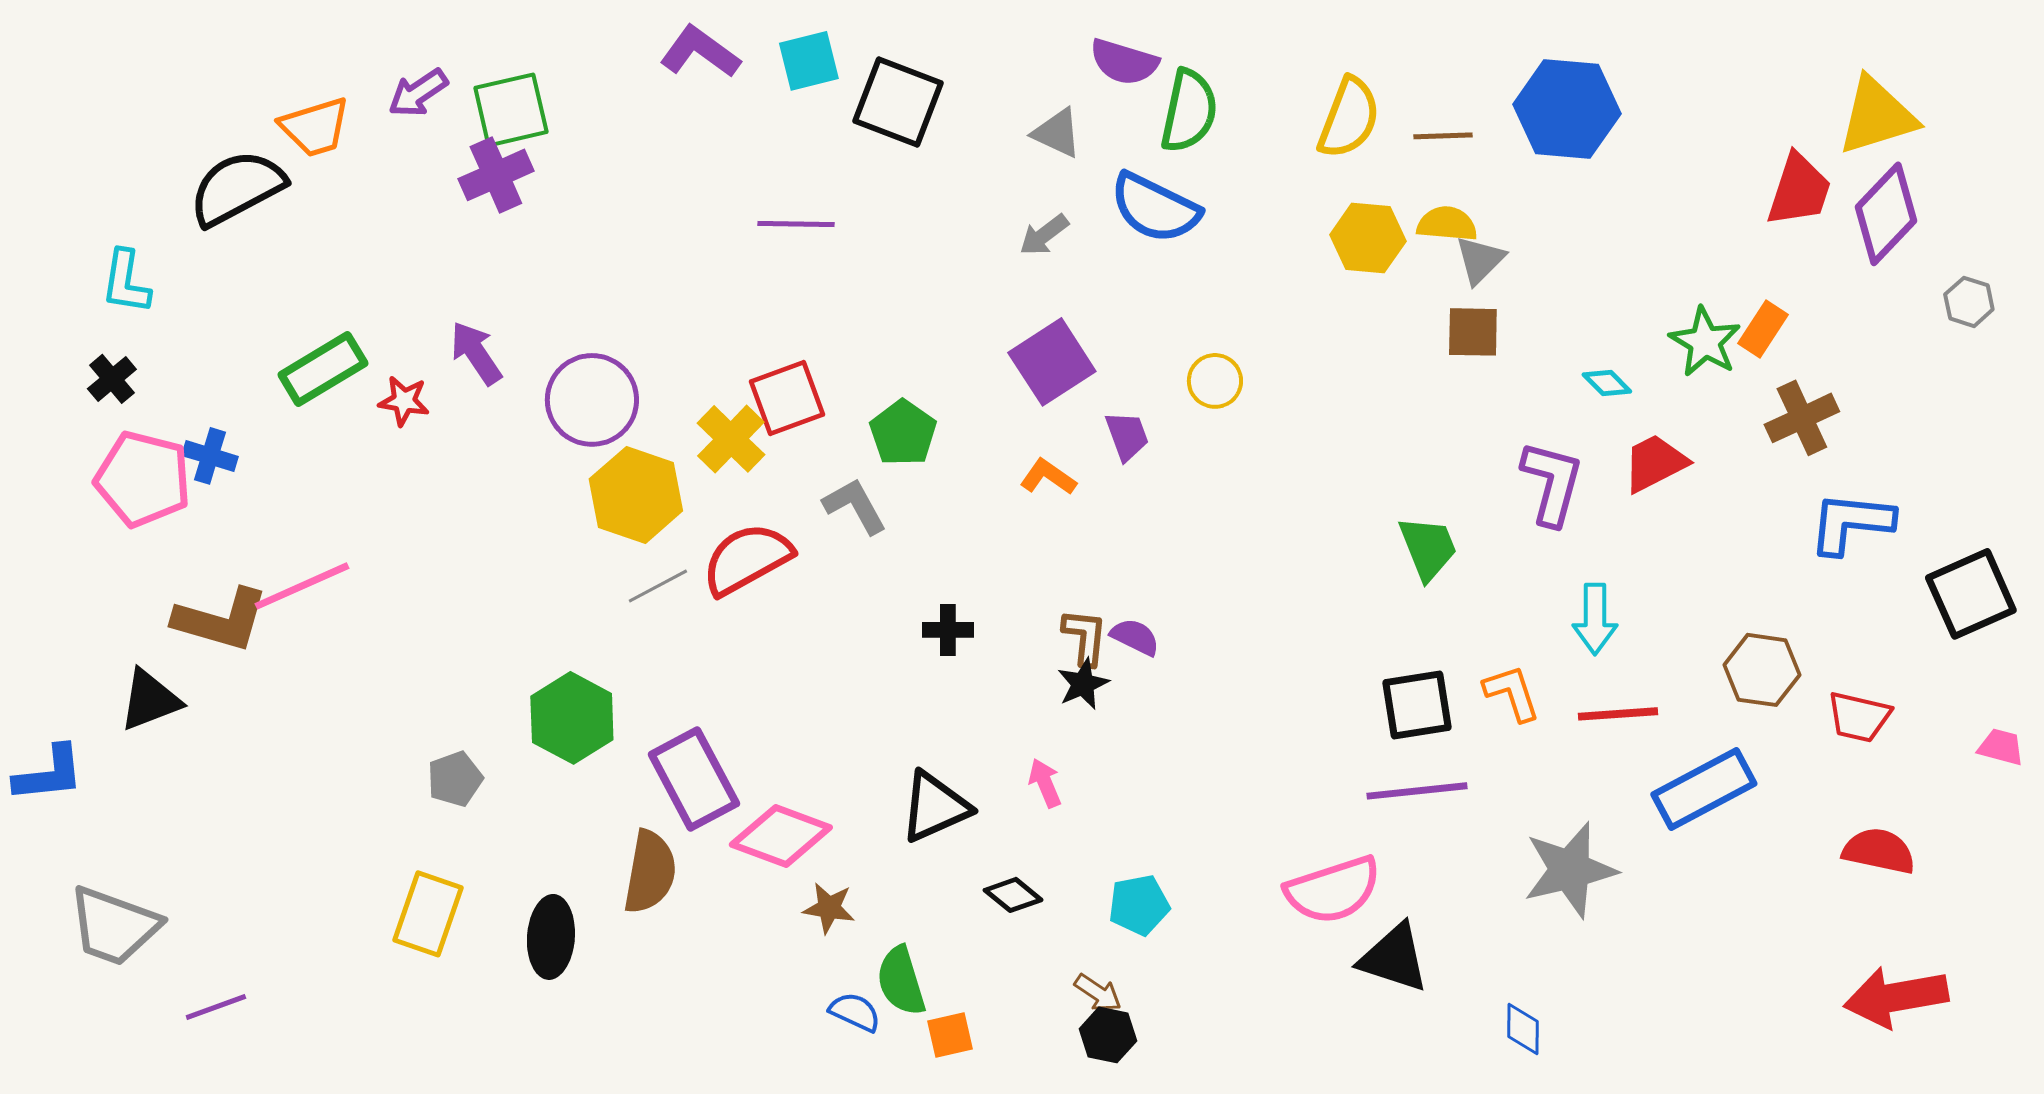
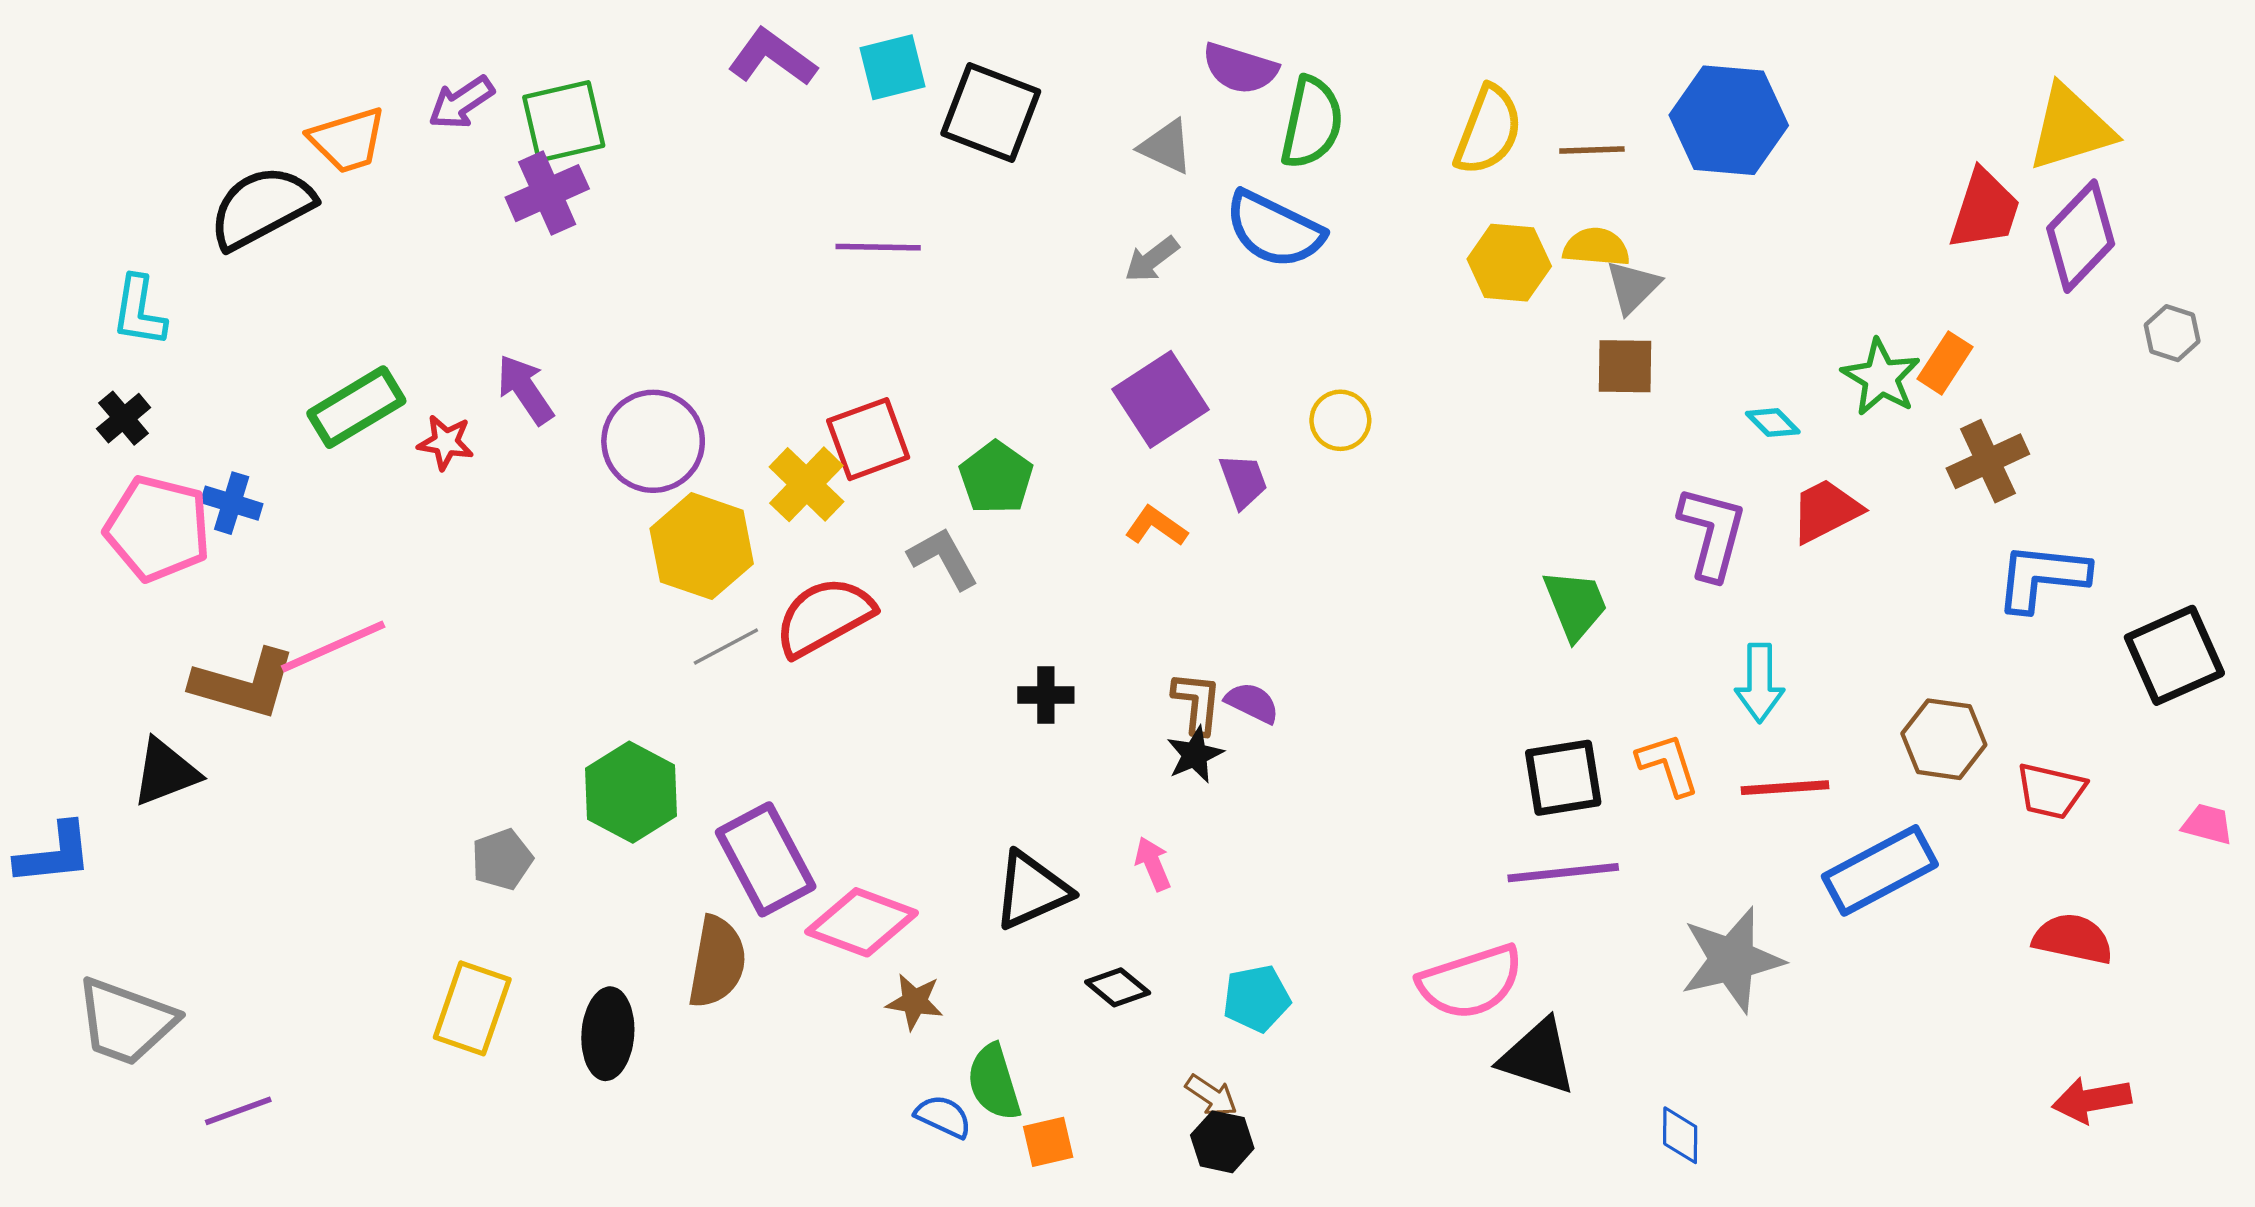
red arrow: (1896, 997) -> (2092, 1100), size x0.7

